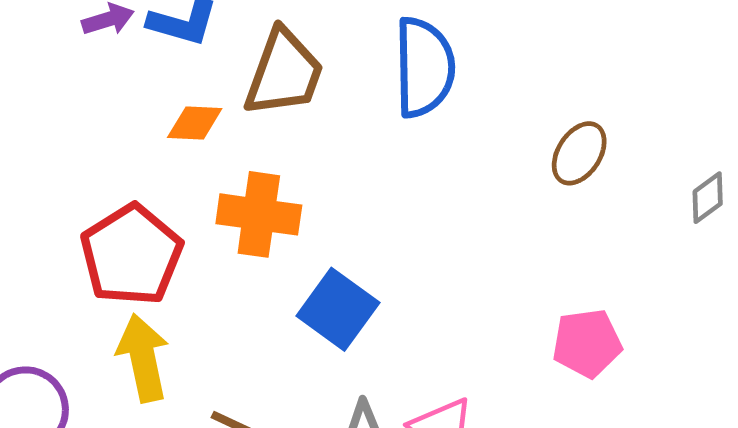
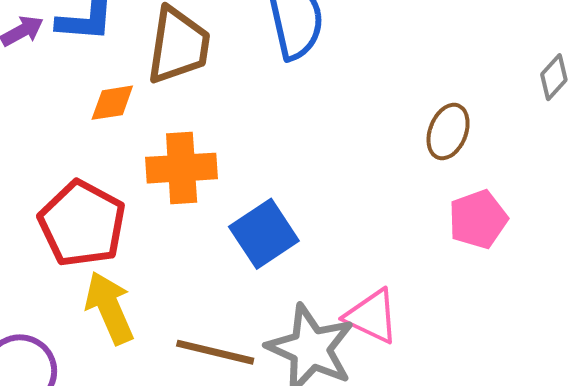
brown ellipse: (579, 153) -> (448, 132), moved
blue square: (338, 309) -> (264, 234), turned 32

